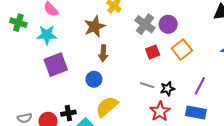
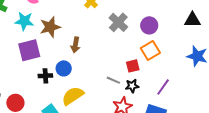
purple circle: (168, 24) -> (149, 25), moved
brown star: (95, 27) -> (50, 27), moved
red square: (153, 52) -> (133, 66), moved
black cross: (68, 113) -> (45, 76), moved

